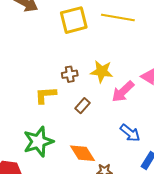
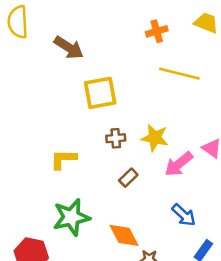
yellow square: (74, 20) -> (100, 93), moved
yellow L-shape: (46, 95) -> (63, 159), moved

